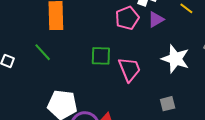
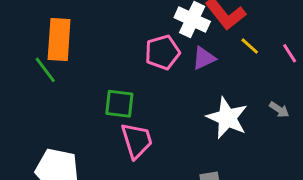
green line: (43, 52) -> (45, 70), moved
pink trapezoid: (130, 69) -> (137, 141), moved

